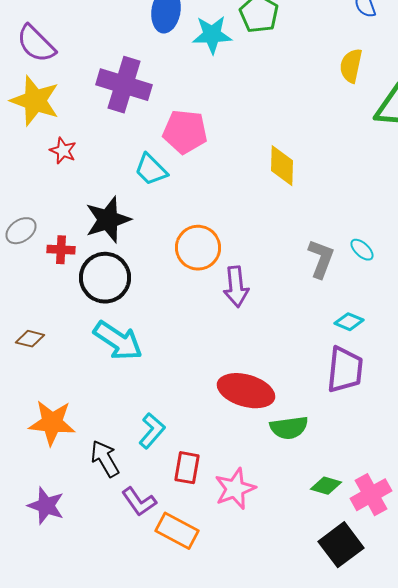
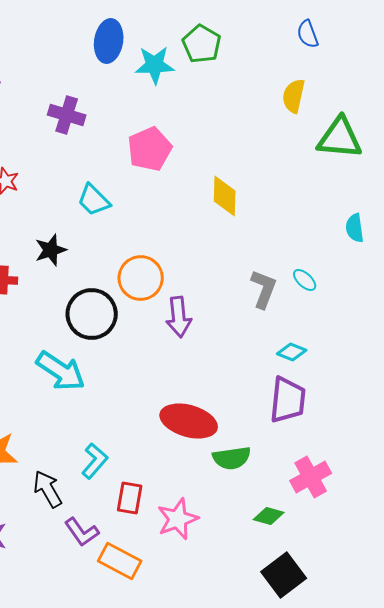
purple cross: (124, 85) -> (67, 115), size x0.7
pink pentagon: (185, 132) -> (150, 149), moved, turned -30
black star: (108, 220) -> (51, 250), size x0.7
black circle: (105, 278) -> (92, 314), moved
pink cross: (371, 495) -> (311, 477), moved

